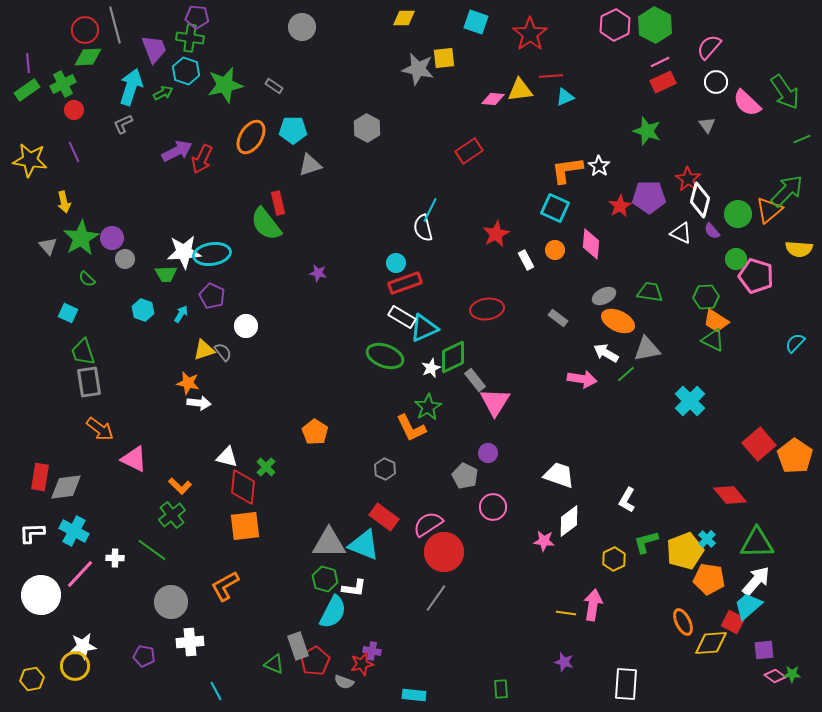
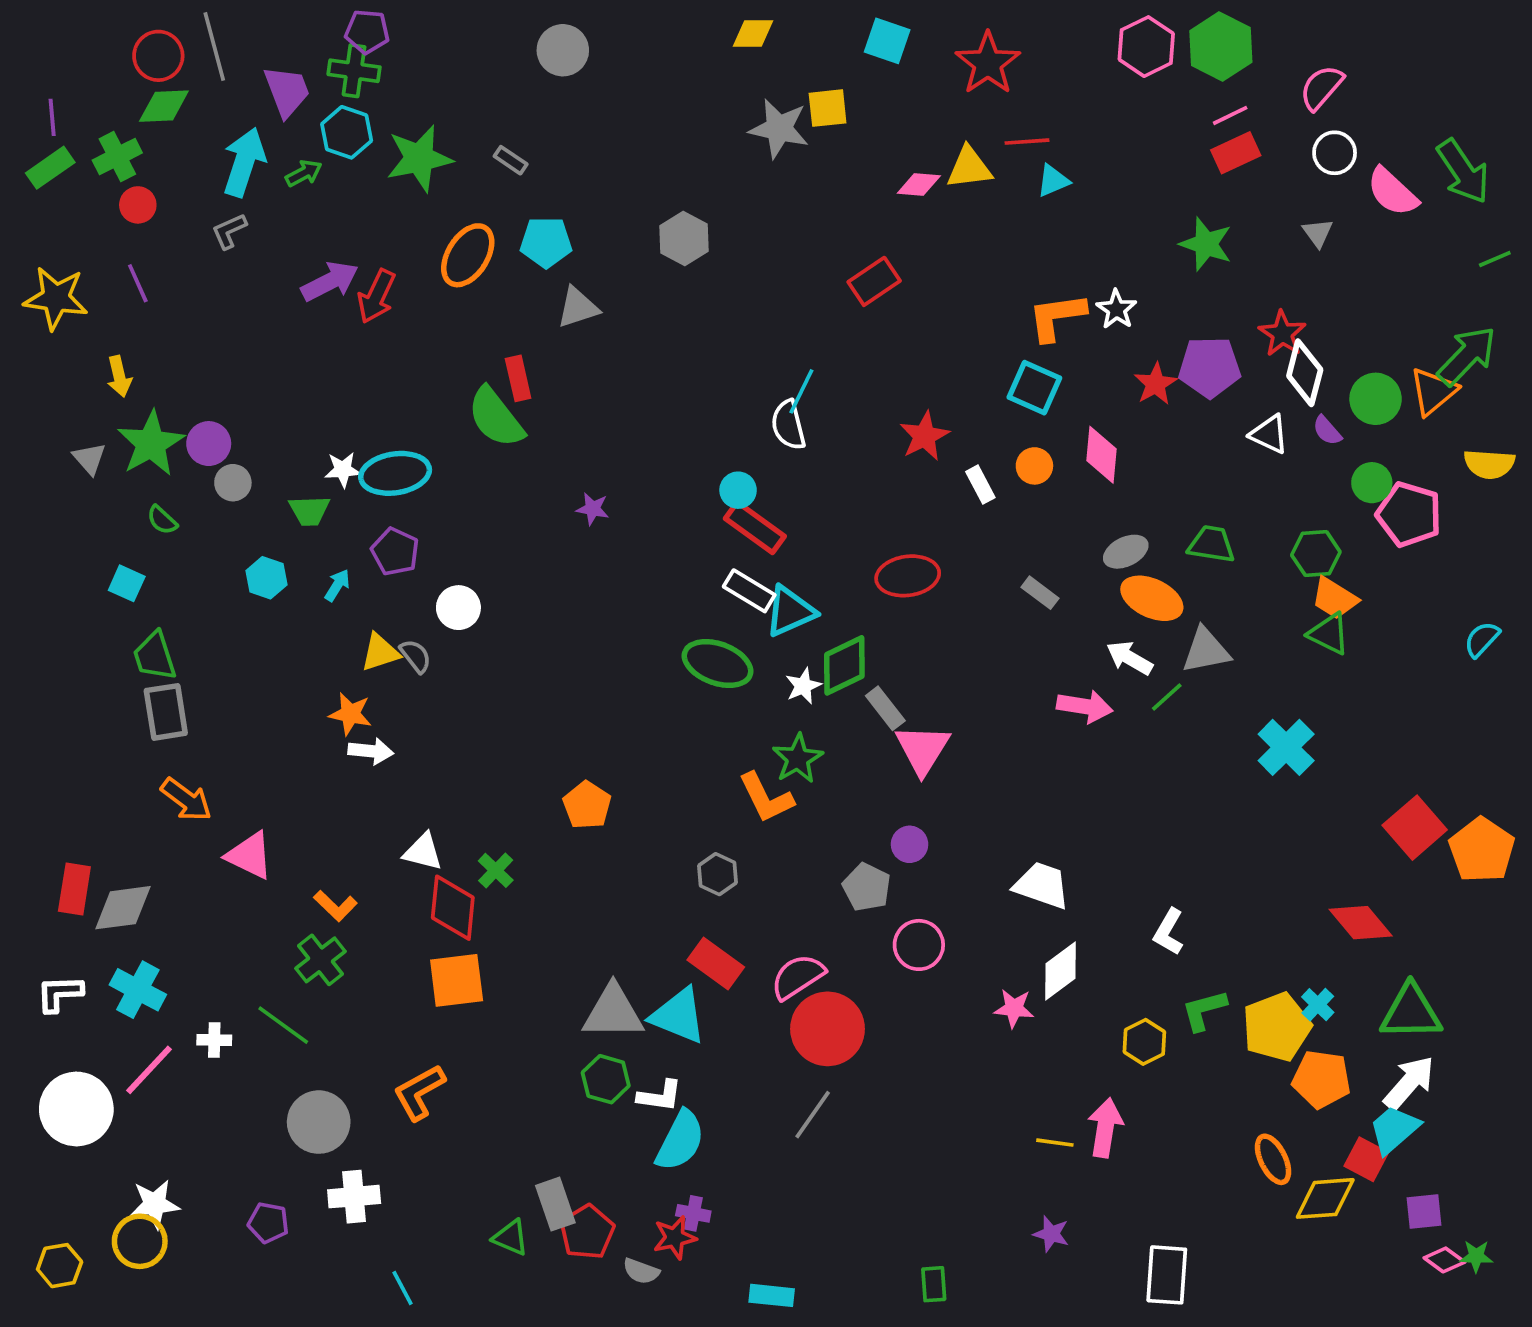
white star: (184, 252) -> (343, 470), size x0.6
red rectangle: (405, 283) -> (755, 527), turned 56
cyan semicircle: (333, 612) -> (680, 1141), moved

